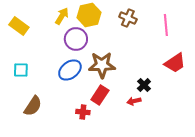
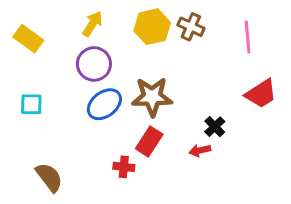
yellow hexagon: (89, 15) -> (152, 27), moved
purple circle: (76, 39) -> (94, 64), moved
brown semicircle: (33, 106) -> (49, 177), moved, turned -70

